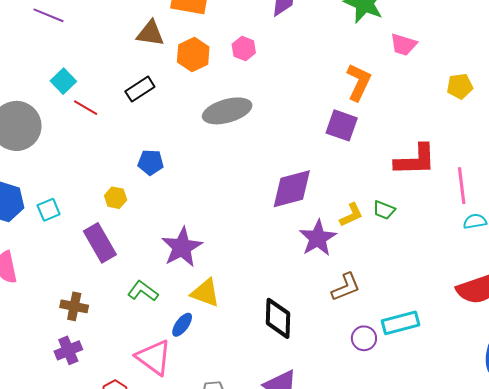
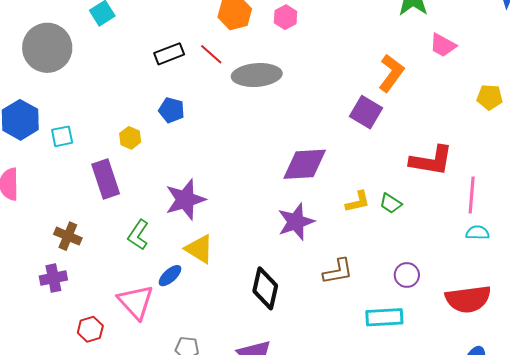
black rectangle: (140, 89) -> (169, 54), moved
red line: (86, 108) -> (211, 54), moved
purple star: (318, 238) -> (296, 222), moved
green L-shape: (143, 291) -> (138, 235), turned -104
purple circle: (364, 338) -> (407, 275), moved

